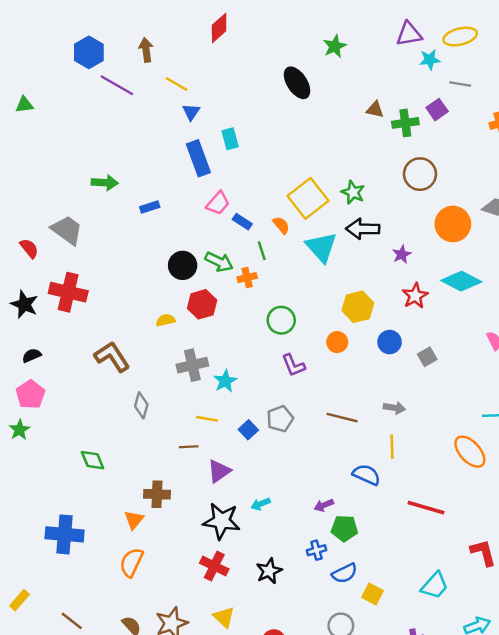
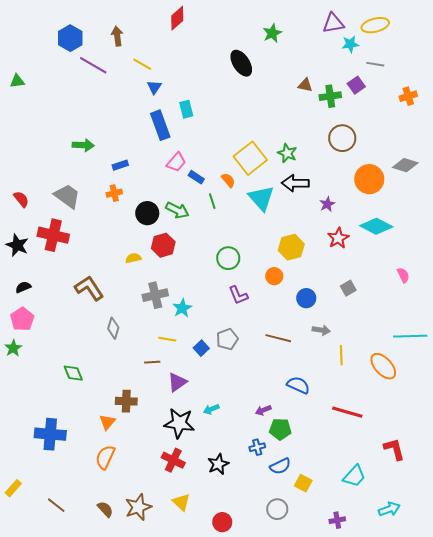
gray trapezoid: (67, 230) -> (67, 196), moved
orange cross: (247, 278) -> (114, 193), moved
blue circle: (390, 342) -> (306, 298), moved
yellow line: (392, 447) -> (341, 355), moved

